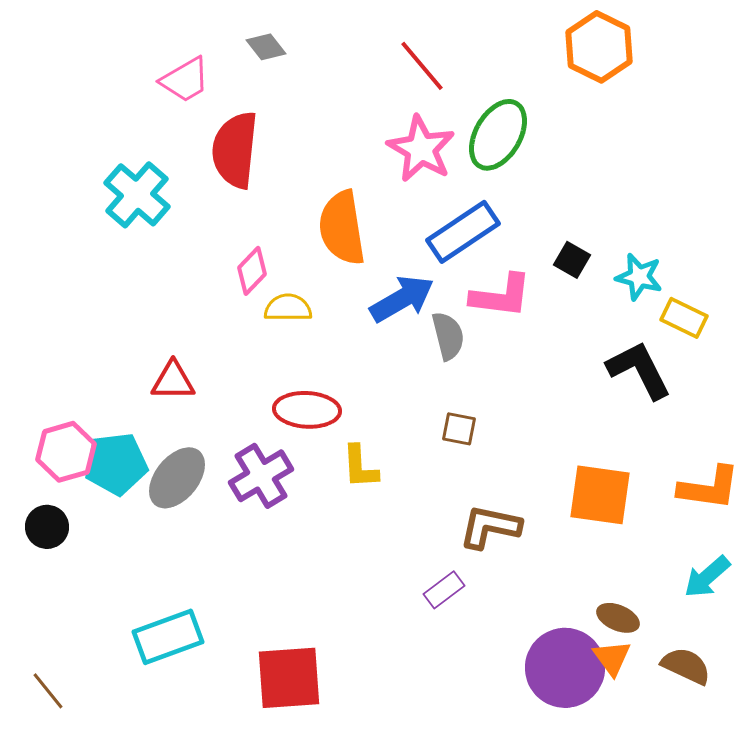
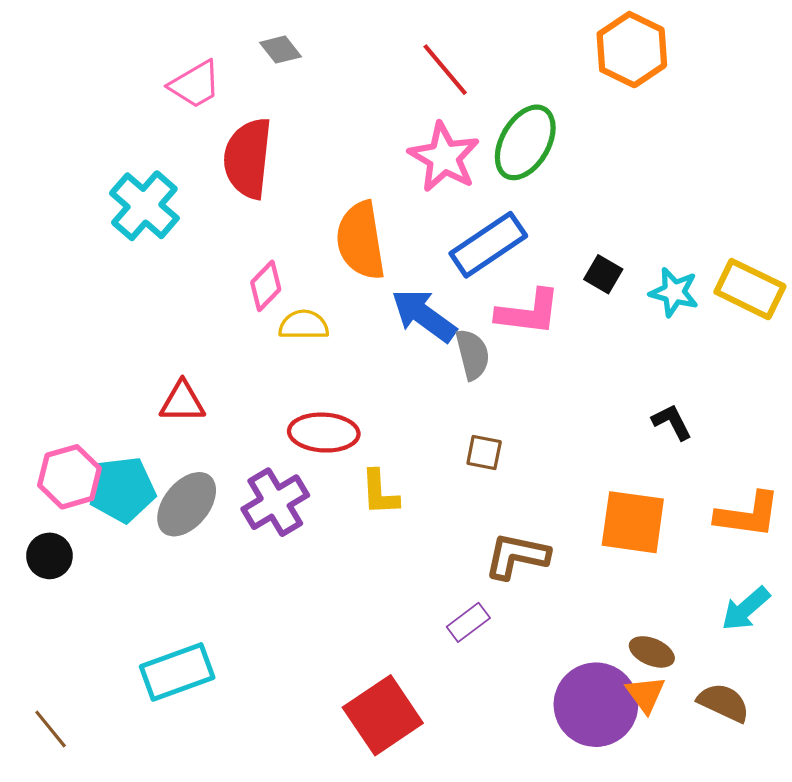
blue arrow: (402, 299) -> (424, 315), turned -114
yellow rectangle: (684, 318) -> (750, 289), moved, size x1.4
black L-shape: (639, 370) -> (672, 422), moved, size x0.6
red square: (289, 678) -> (383, 715), moved, turned -30

